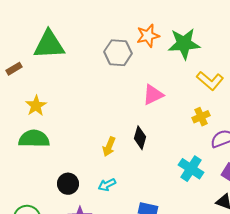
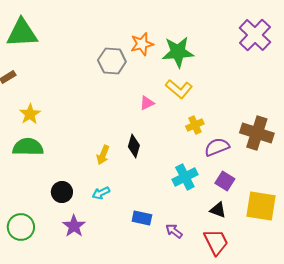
green triangle: (49, 45) -> (22, 33), moved
yellow L-shape: (210, 81) -> (179, 89), moved
pink triangle: (153, 95) -> (147, 103), size x0.7
cyan cross: (191, 169) -> (185, 177), turned 30

